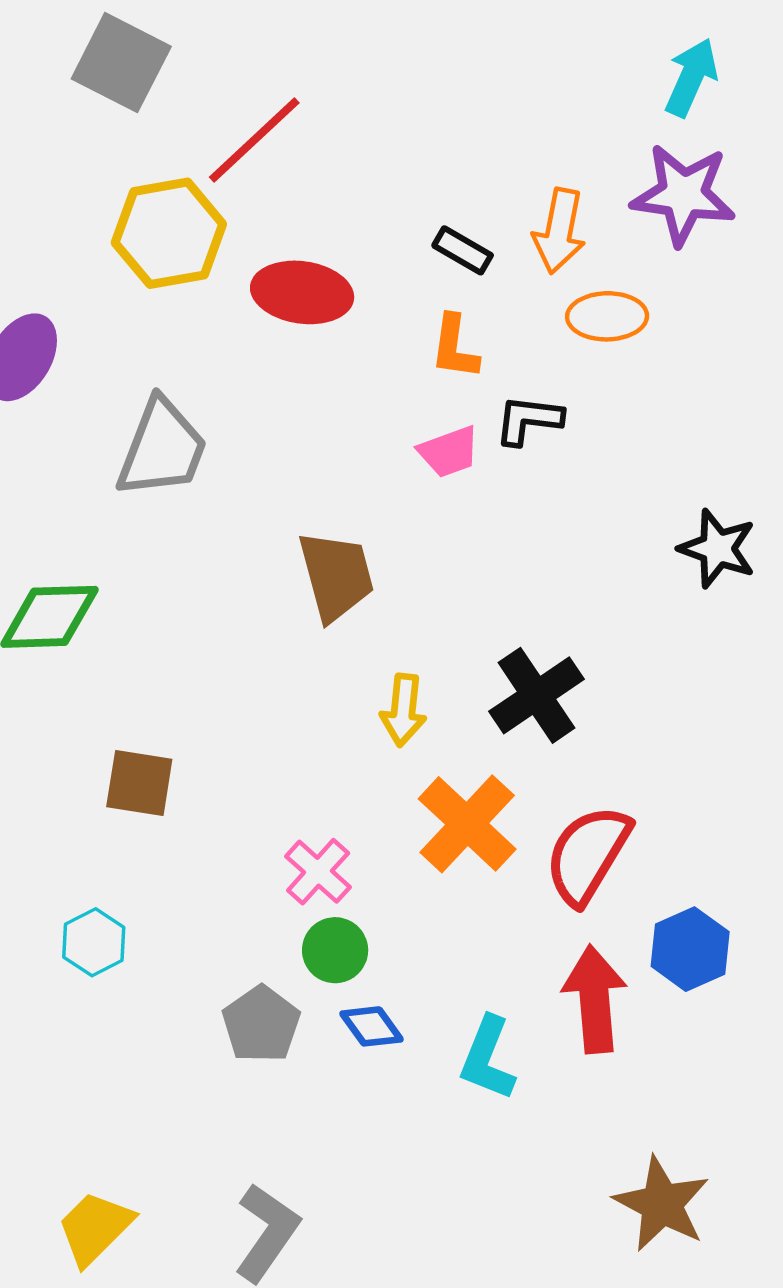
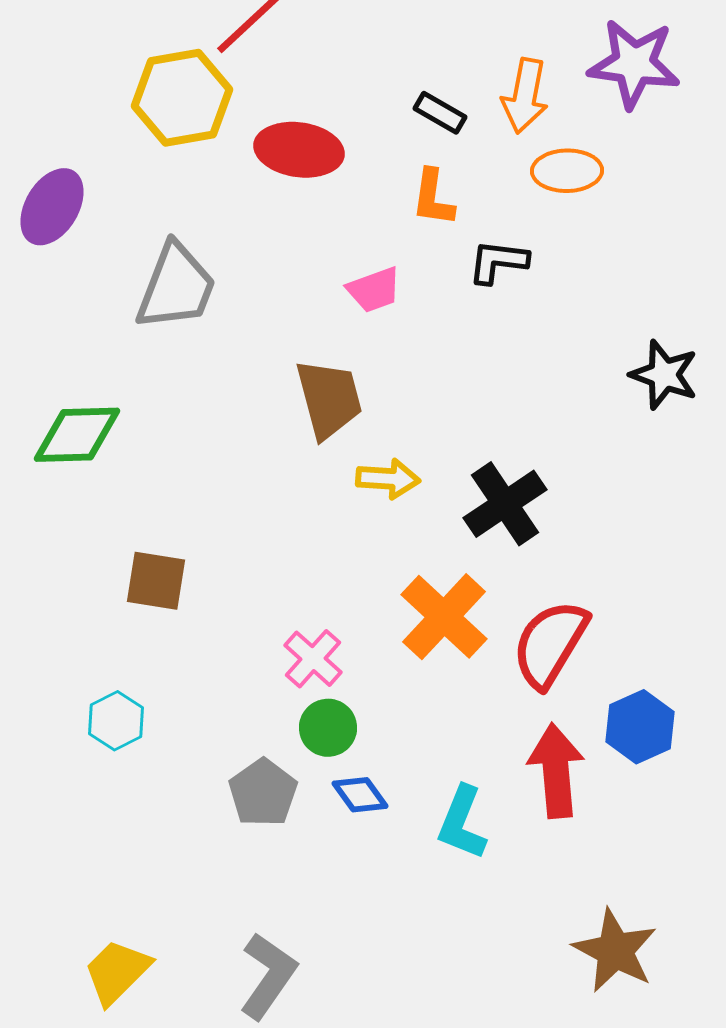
pink trapezoid: (449, 452) -> (374, 290), moved
yellow arrow: (403, 710) -> (388, 479), moved, turned -92

